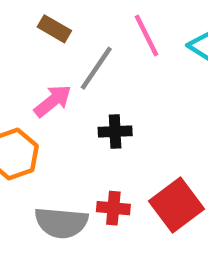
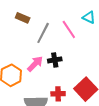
pink line: (147, 35) -> (69, 29), moved
pink arrow: (53, 101) -> (35, 64), moved

